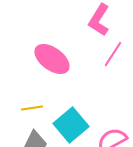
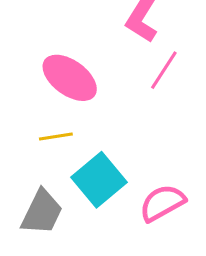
yellow line: (32, 108) -> (56, 137), moved

